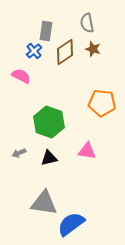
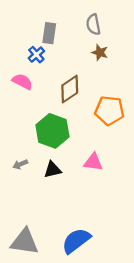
brown diamond: (65, 52) -> (70, 89), moved
gray triangle: (44, 203) -> (25, 242), moved

